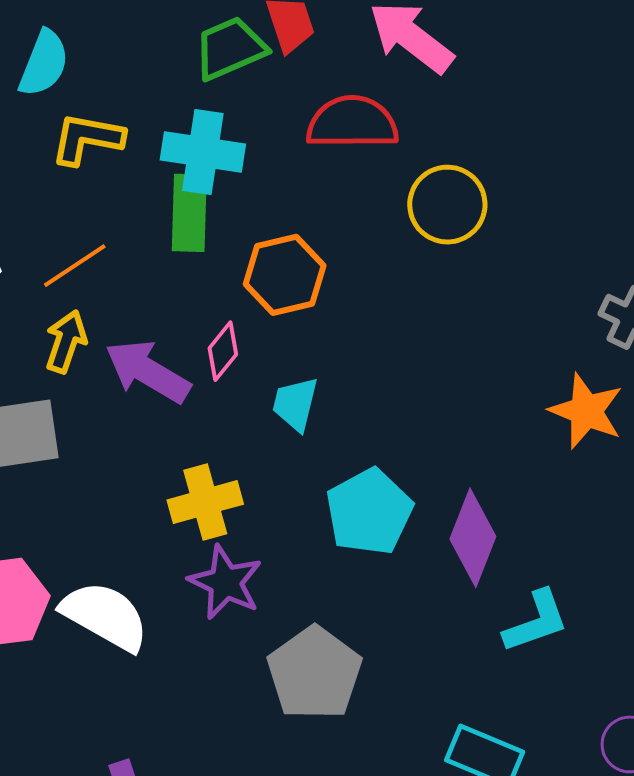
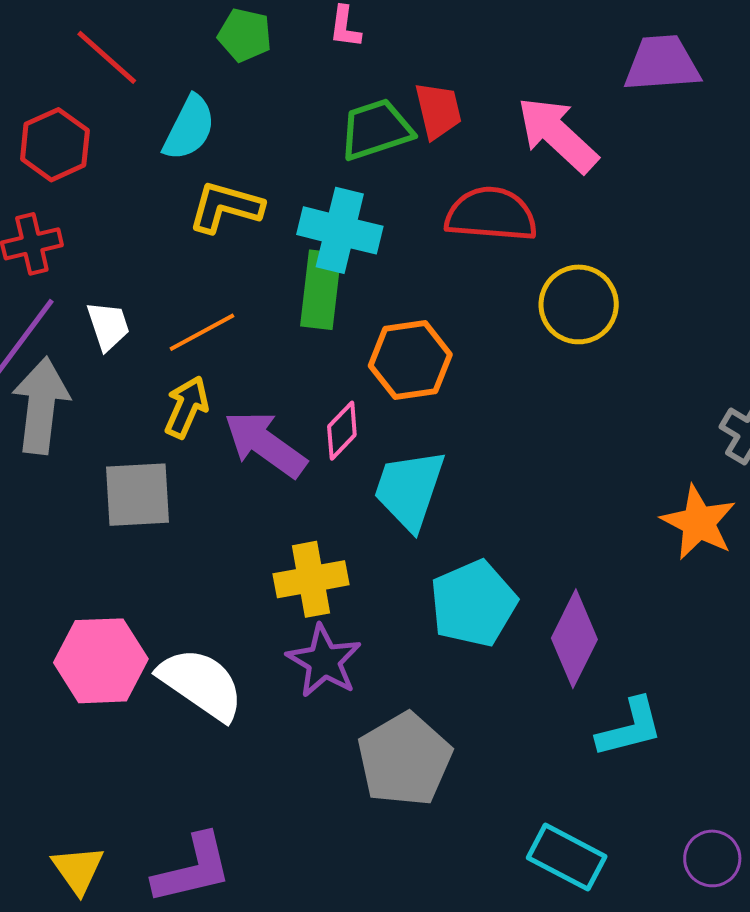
cyan trapezoid: (295, 404) -> (409, 490), size x1.5

